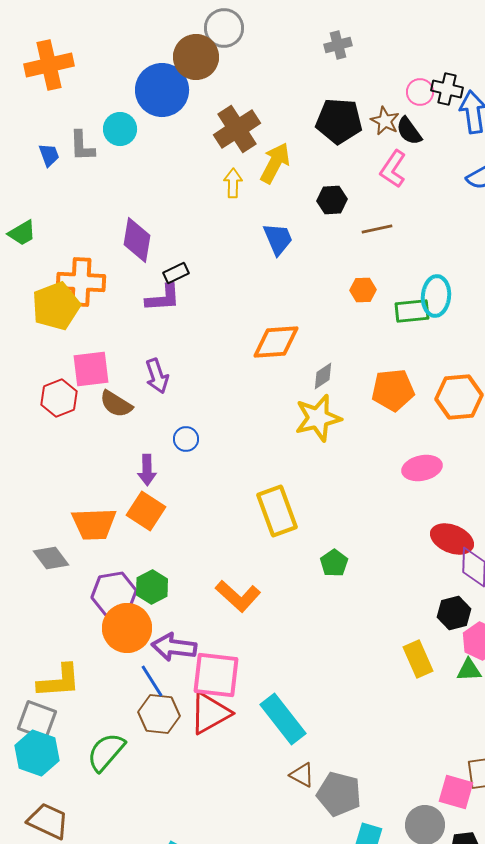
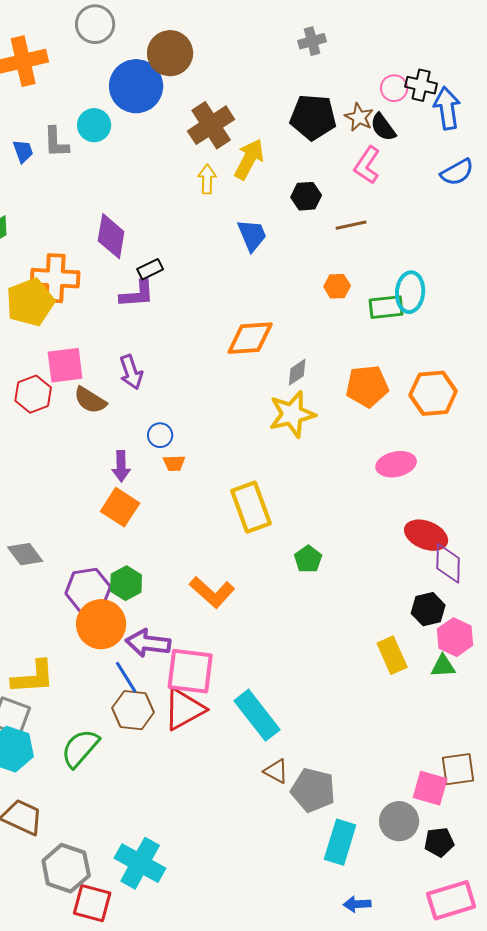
gray circle: (224, 28) -> (95, 24), moved
orange trapezoid: (94, 524) -> (174, 463), moved, size x0.5

